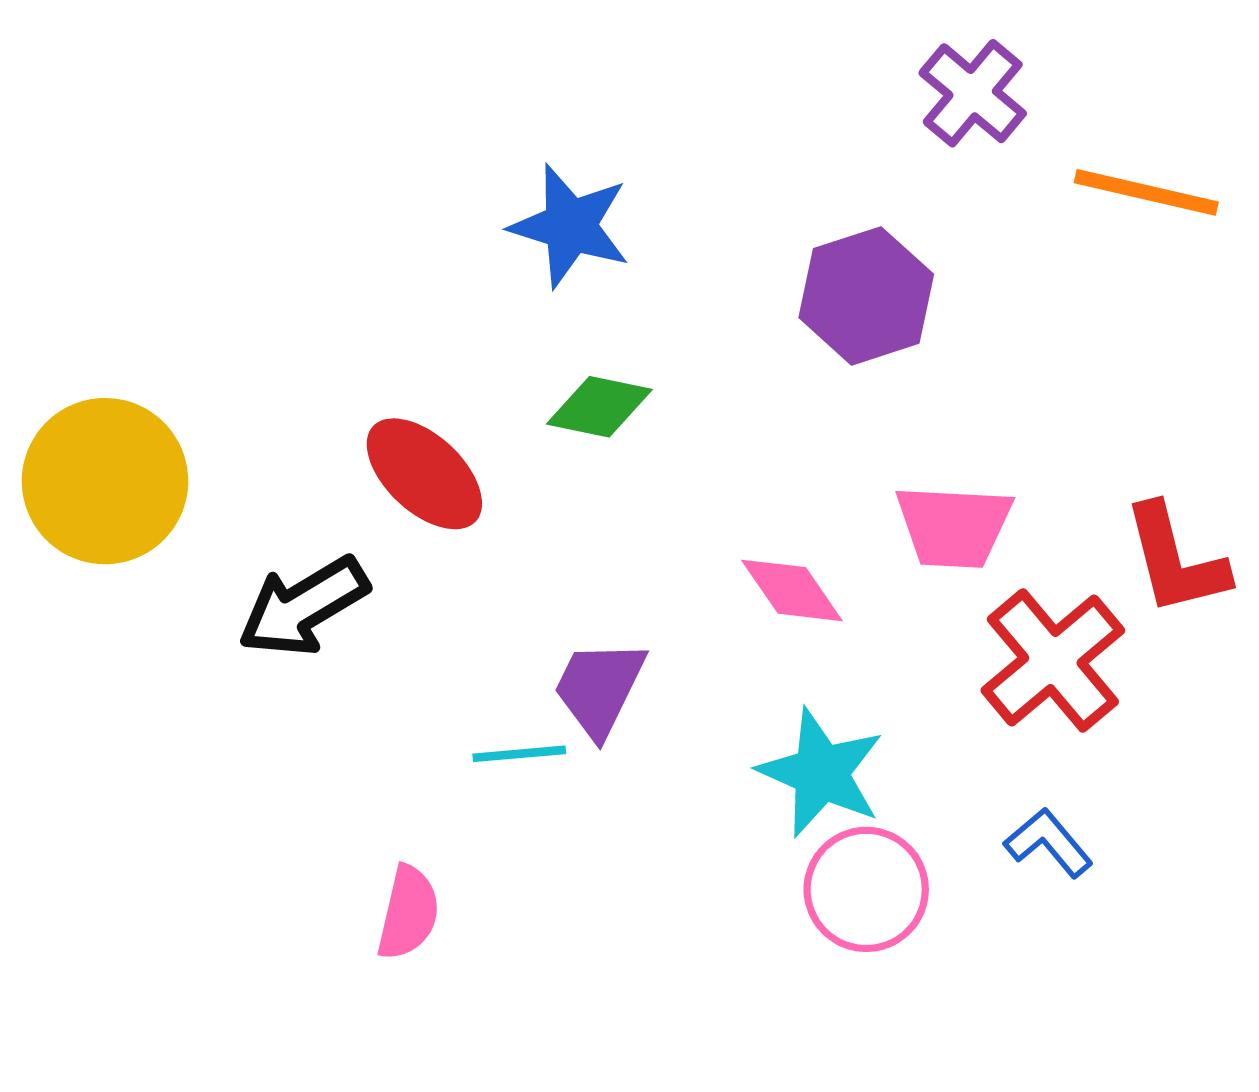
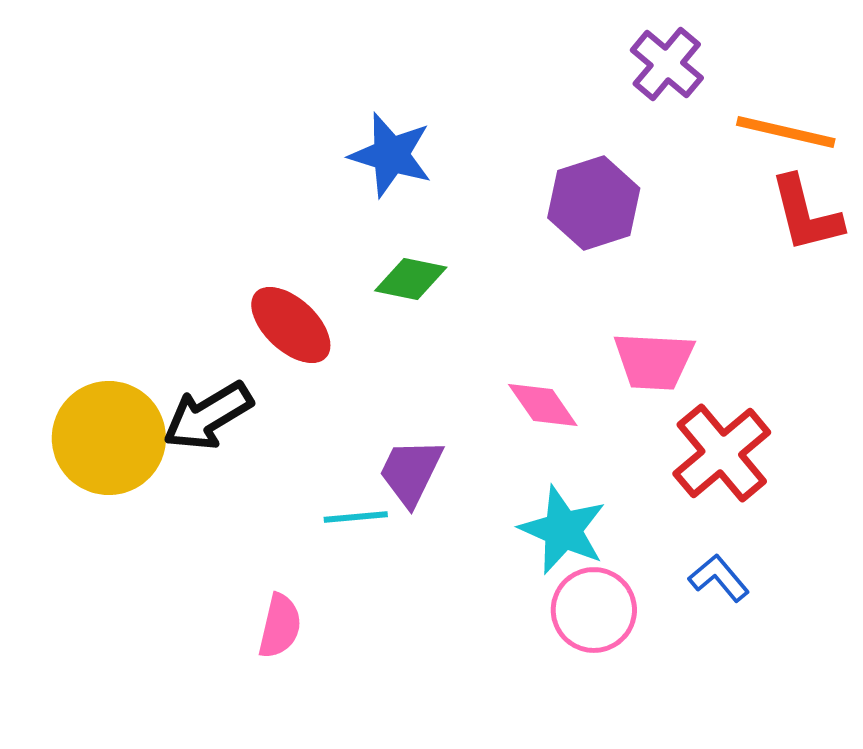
yellow circle: (105, 481) -> (109, 438), moved
red L-shape: (1175, 560) -> (806, 214), moved

